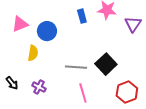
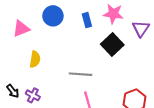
blue circle: (47, 31) -> (53, 16), moved
black square: (106, 64) -> (112, 44), moved
purple cross: (39, 87) -> (33, 95), moved

